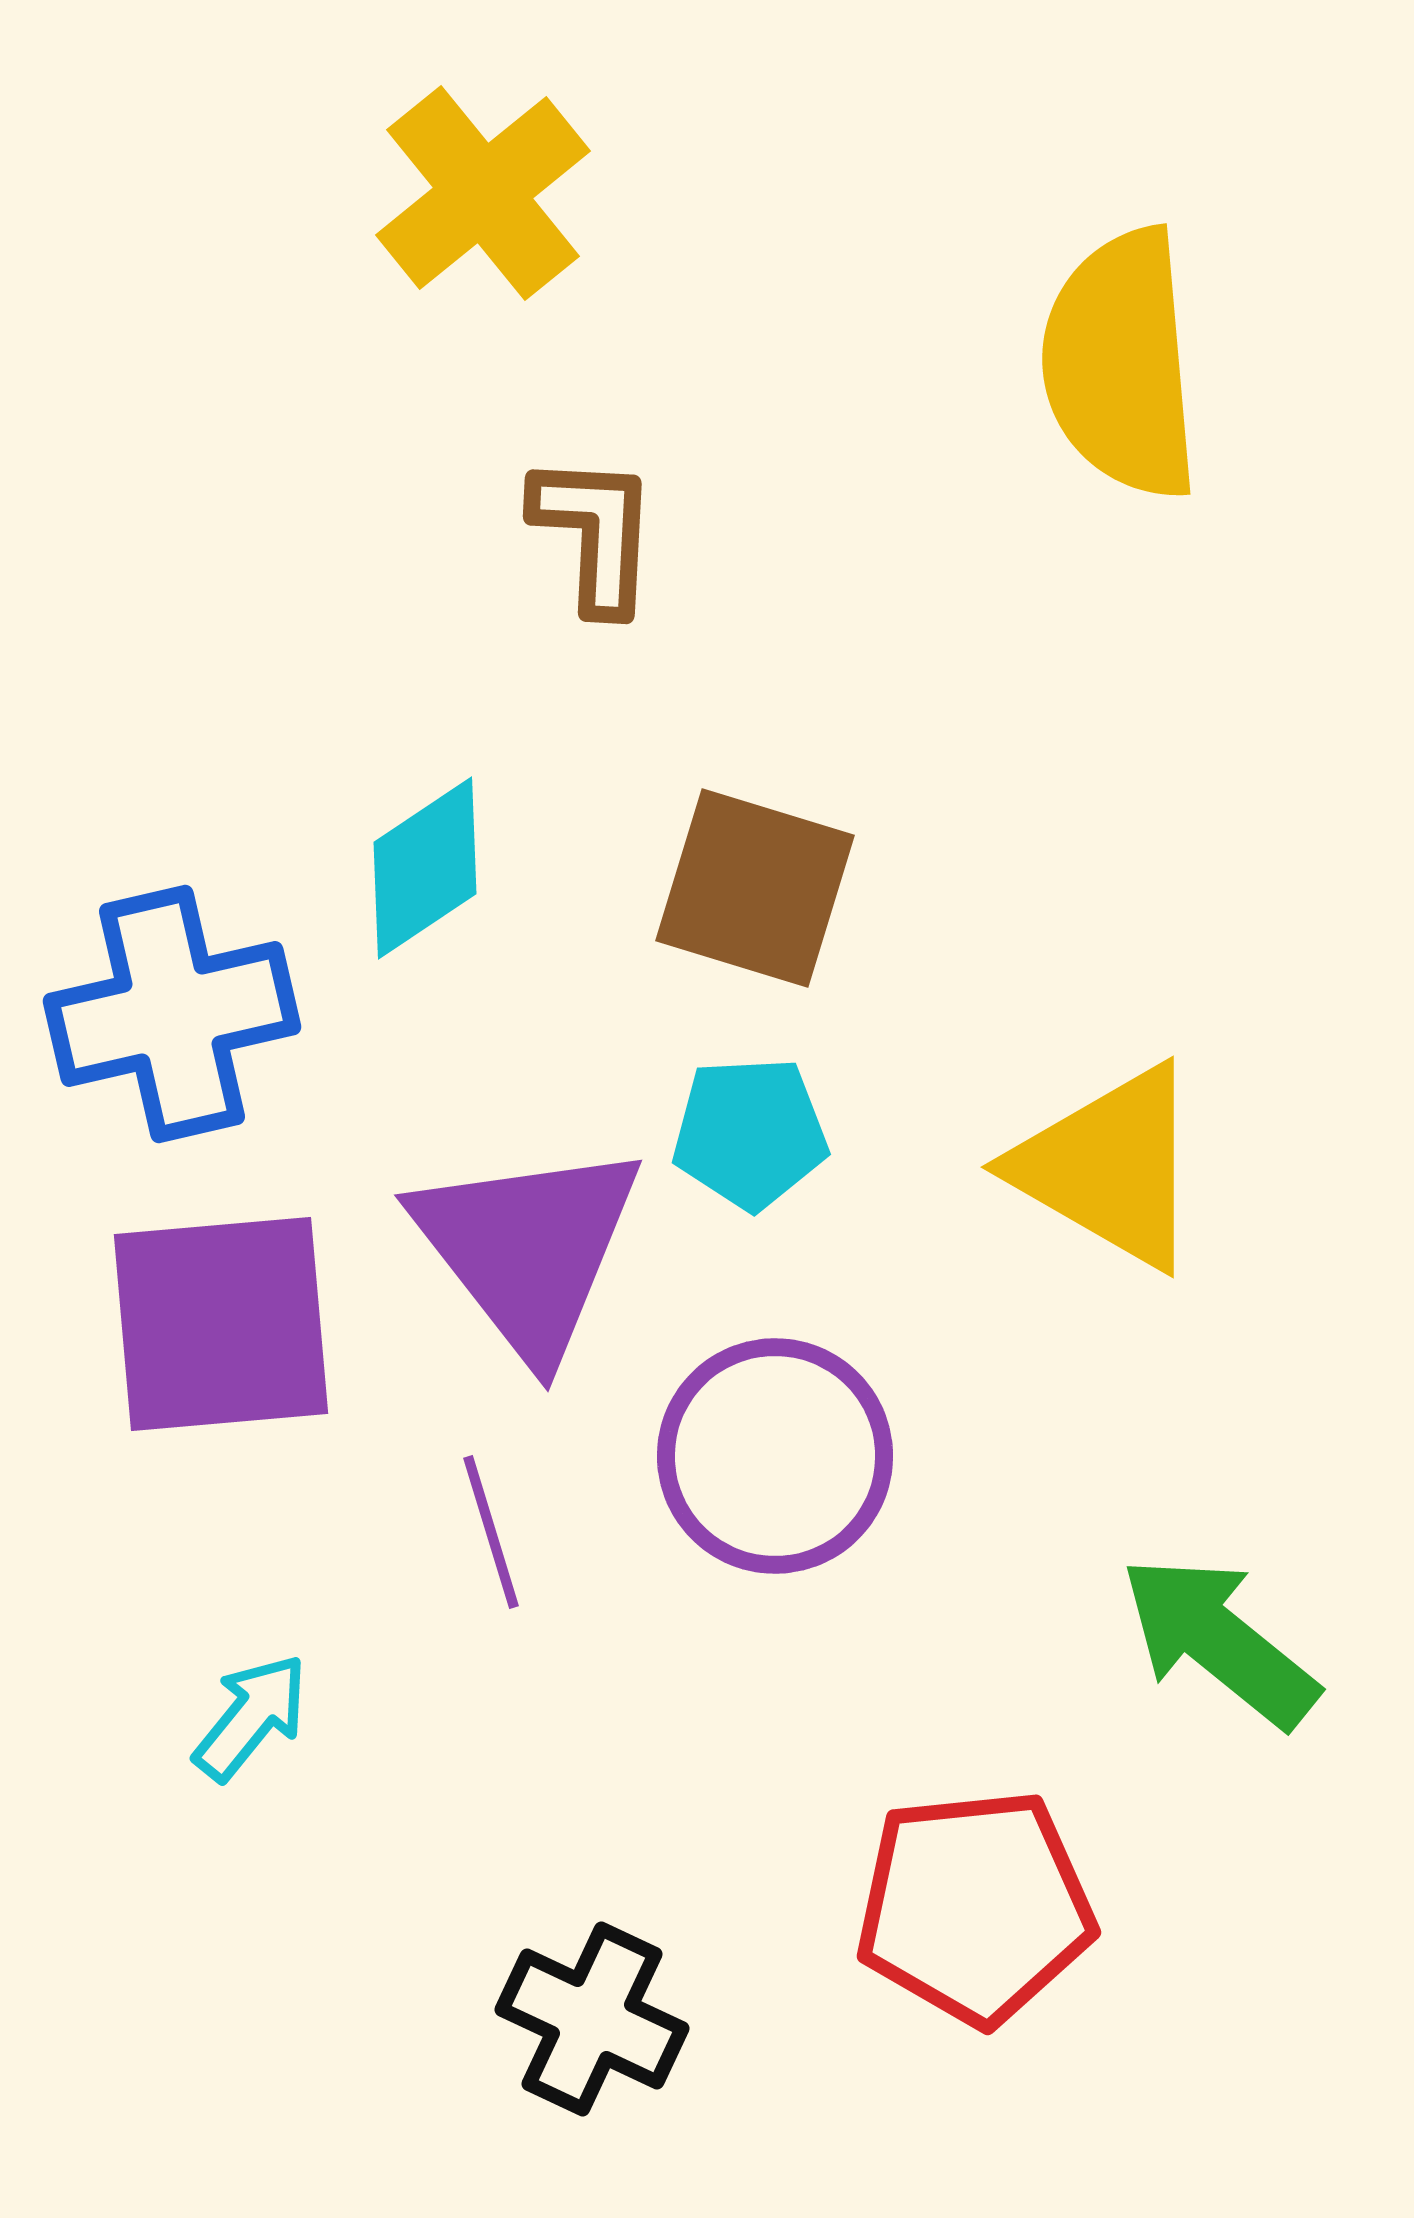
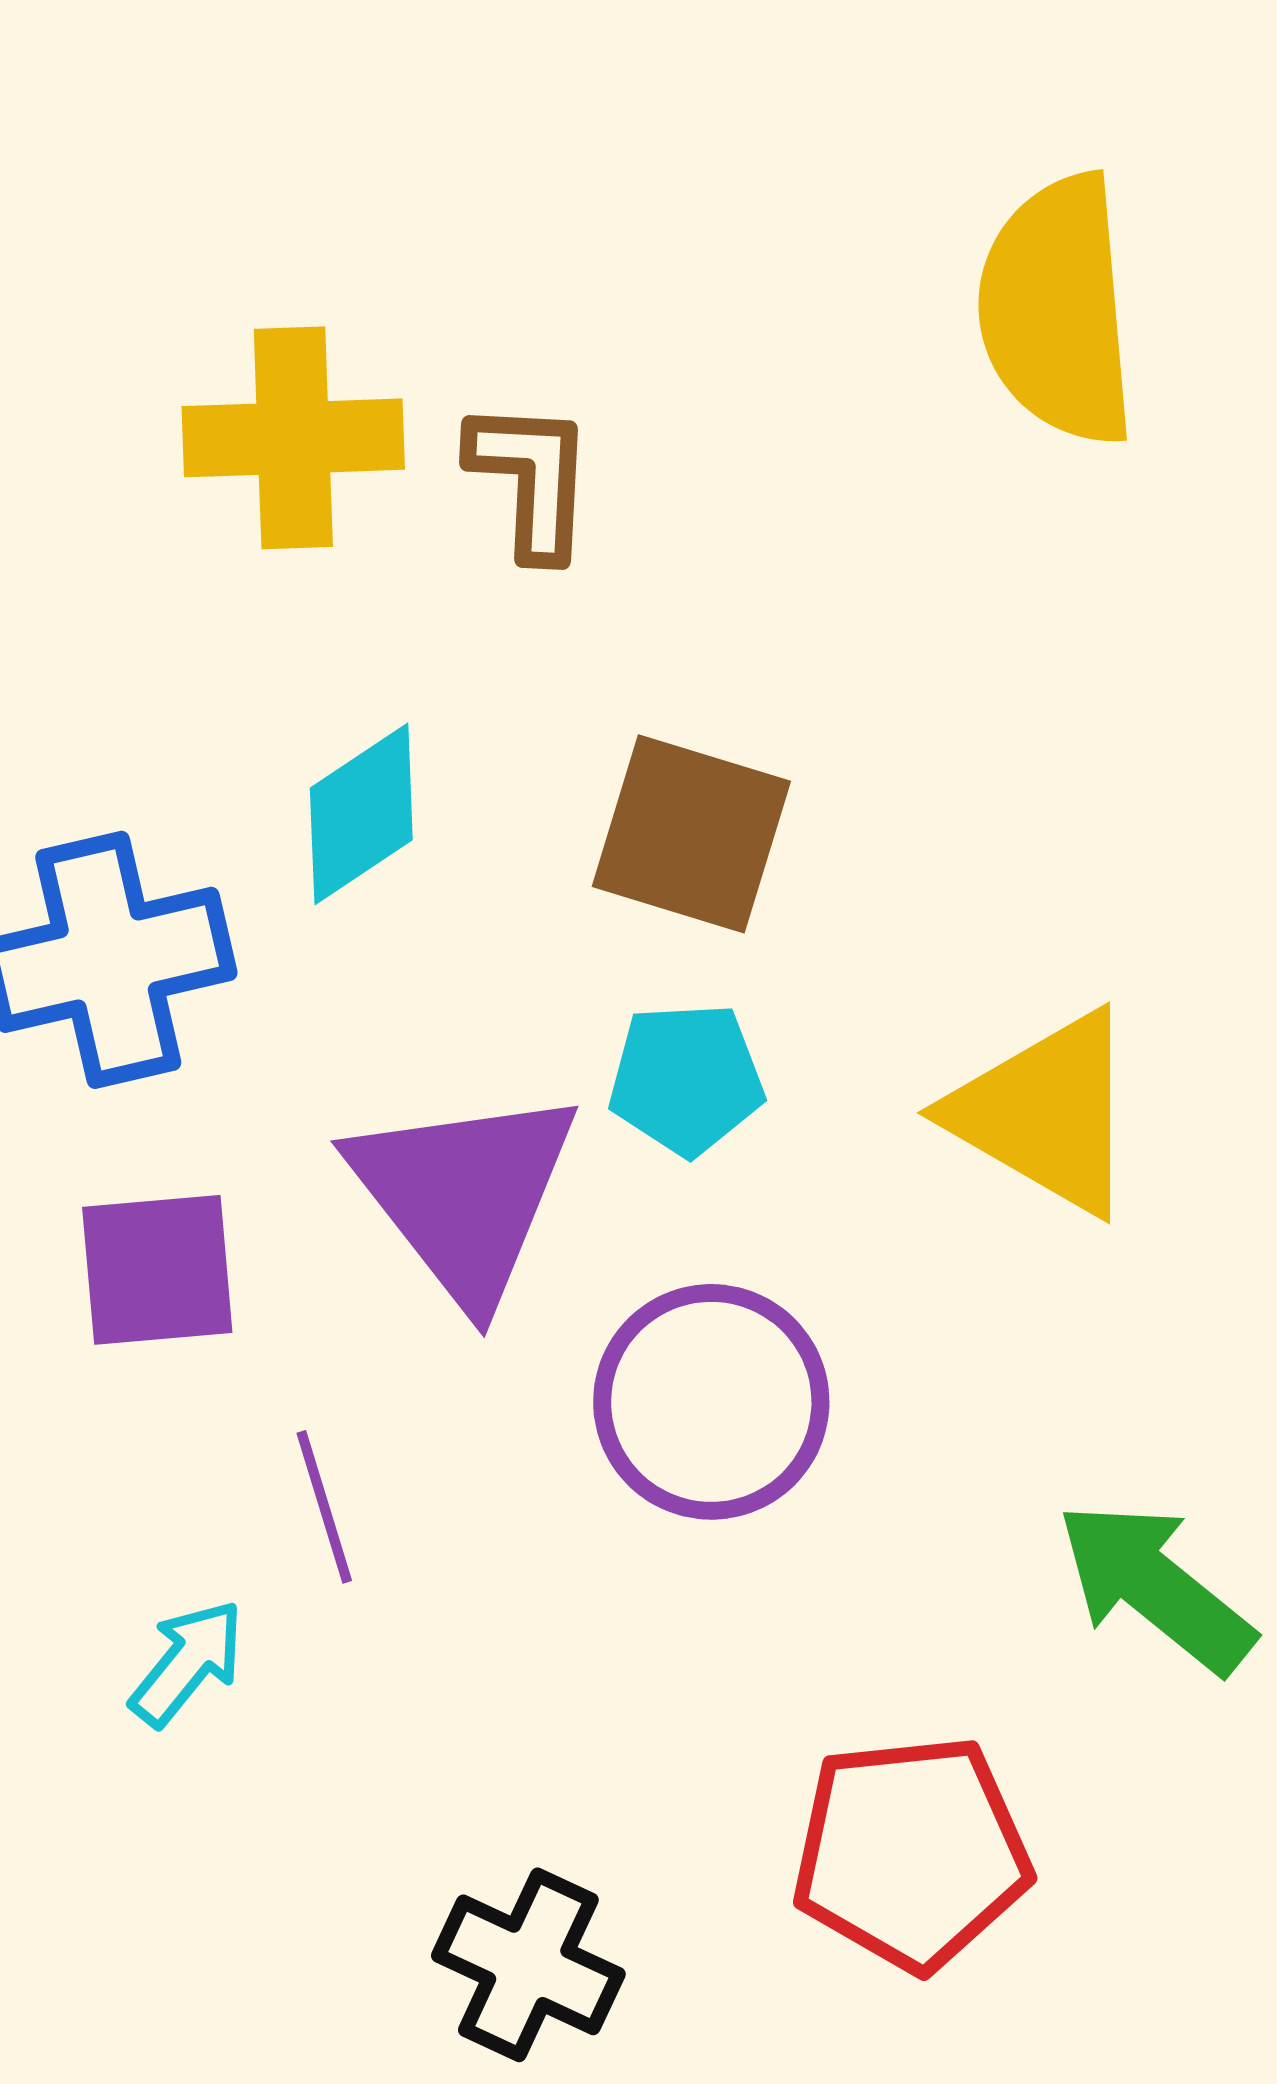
yellow cross: (483, 193) -> (293, 438), moved, turned 37
purple square: (221, 1324) -> (157, 1270), size x0.7
purple line: (491, 1532) -> (324, 1507), moved

